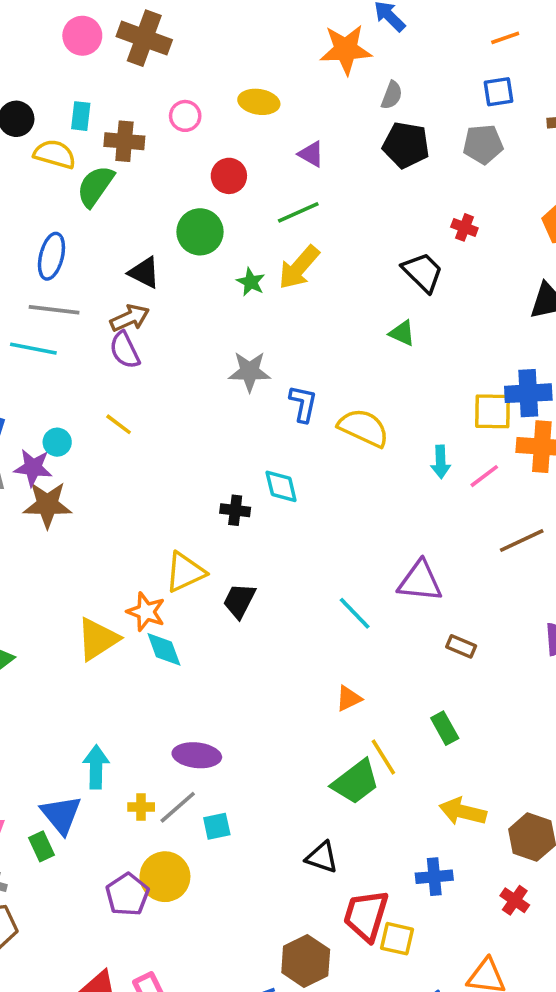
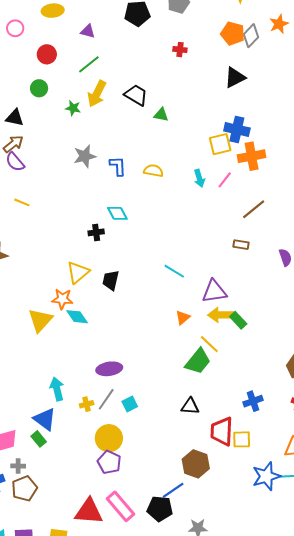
green circle: (200, 232) -> (39, 88), size x0.7
black trapezoid: (423, 272) -> (136, 95), moved
blue cross: (528, 393) -> (237, 129), turned 30
yellow semicircle: (363, 428) -> (153, 171), size x0.7
purple triangle: (420, 581) -> (214, 291), moved
brown rectangle: (461, 646) -> (241, 245), moved
yellow arrow: (463, 812) -> (221, 315), moved
purple pentagon: (127, 895) -> (109, 462), moved

